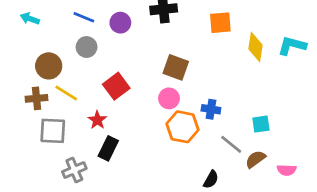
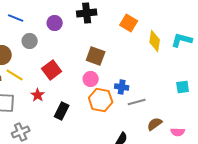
blue line: (84, 17) -> (16, 18), moved
orange square: (220, 23) -> (129, 23), turned 36
cyan square: (261, 124) -> (183, 87), moved
gray line: (231, 144) -> (137, 102), moved, turned -54
black rectangle: (108, 148) -> (62, 111), moved

